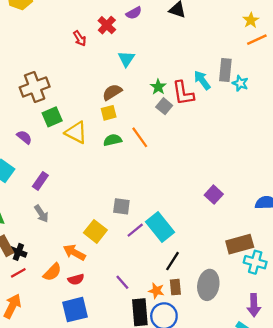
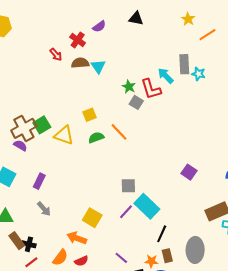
yellow star: (251, 20) -> (188, 19), moved
brown cross: (35, 87) -> (24, 128), moved
brown semicircle: (112, 92) -> (80, 63), moved, turned 36
gray square: (121, 206) -> (128, 186), moved

